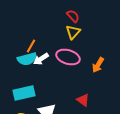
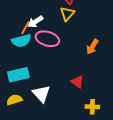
pink ellipse: (68, 57) -> (47, 39), moved
white arrow: (41, 59) -> (35, 22), moved

